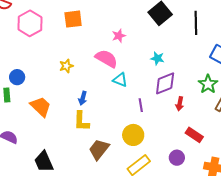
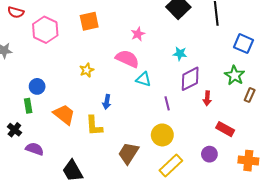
yellow L-shape: (81, 121) -> (94, 126), moved

